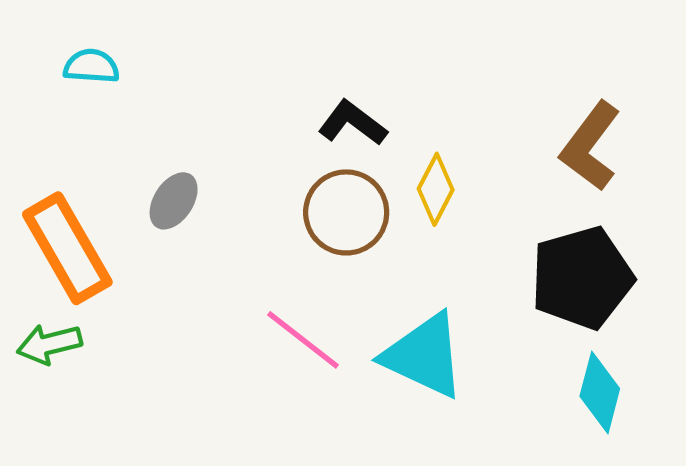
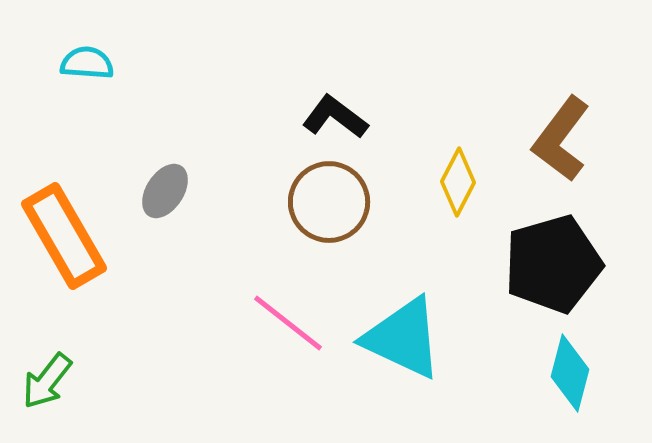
yellow diamond: (436, 189) -> (458, 182), moved
green arrow: (49, 344) -> (47, 381), moved, turned -38

